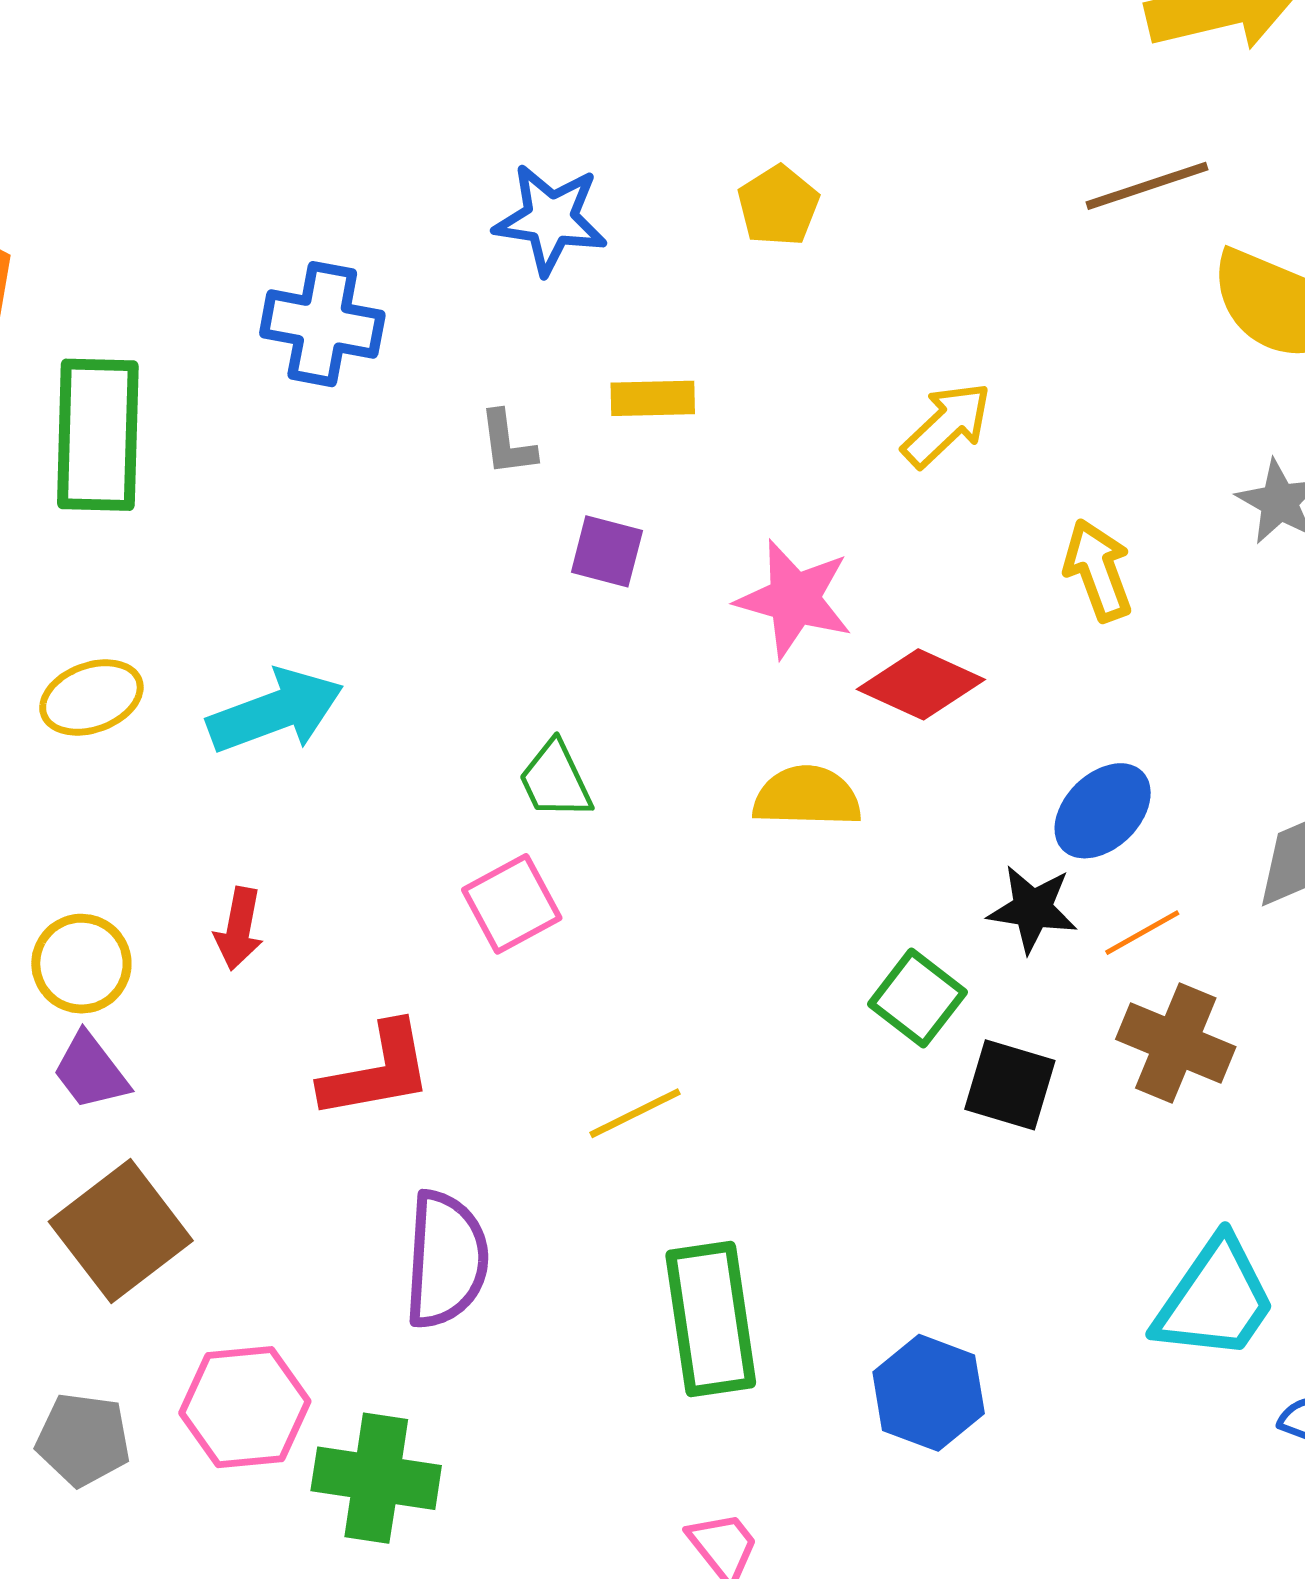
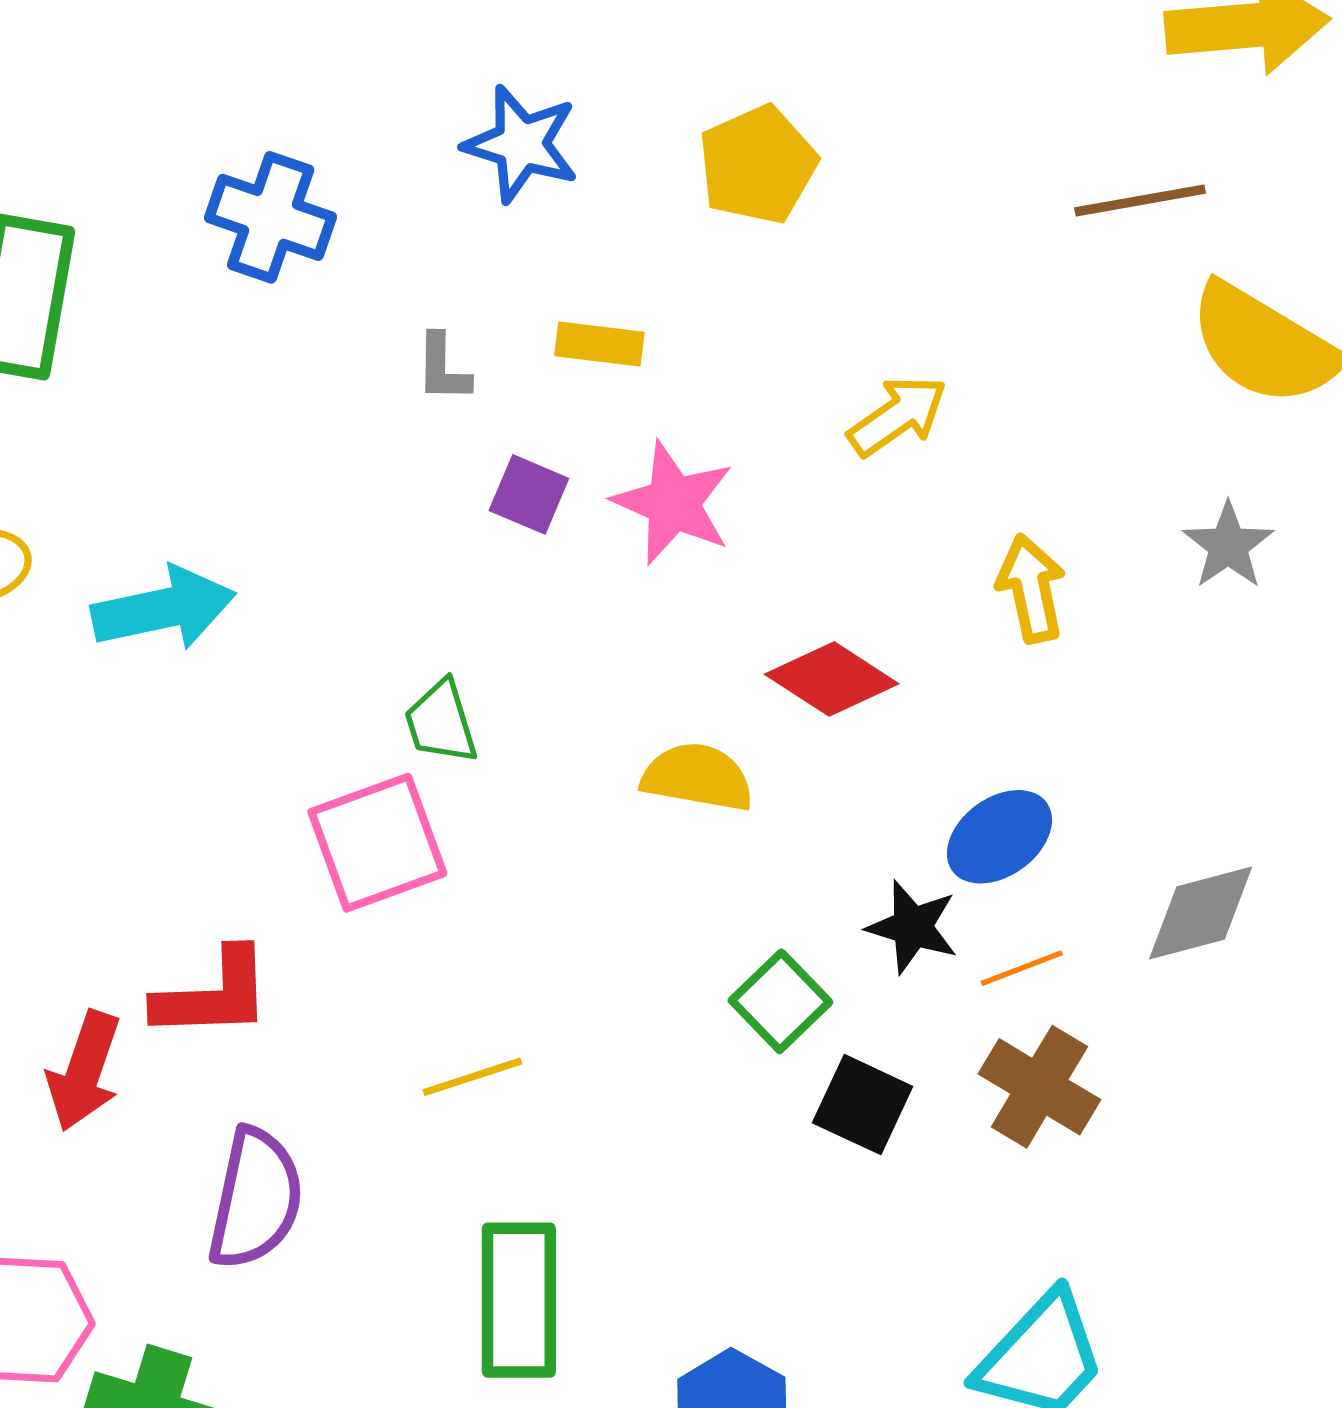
yellow pentagon: (778, 206) -> (758, 165), size x1.4
pink star: (794, 599) -> (673, 503), moved
pink square: (512, 904) -> (377, 843), size x1.4
red arrow: (239, 929) -> (84, 1071), moved, size x1.4

